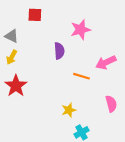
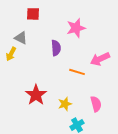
gray triangle: (12, 36) -> (21, 38), moved
red star: (16, 86) -> (36, 95), moved
pink semicircle: (111, 104) -> (96, 104), moved

